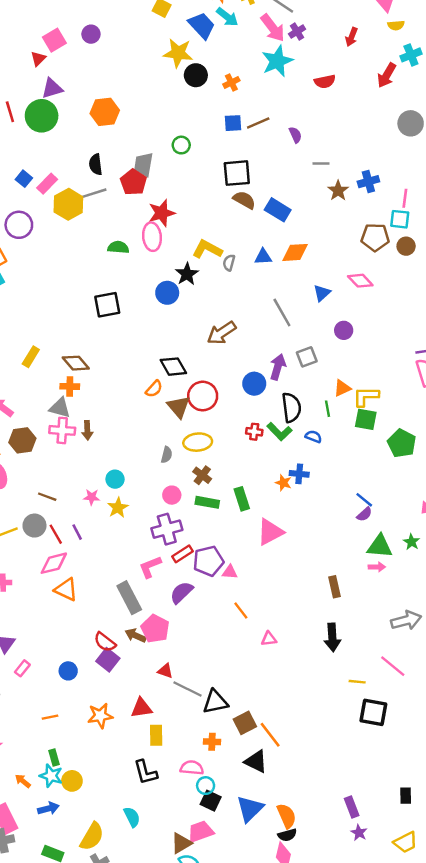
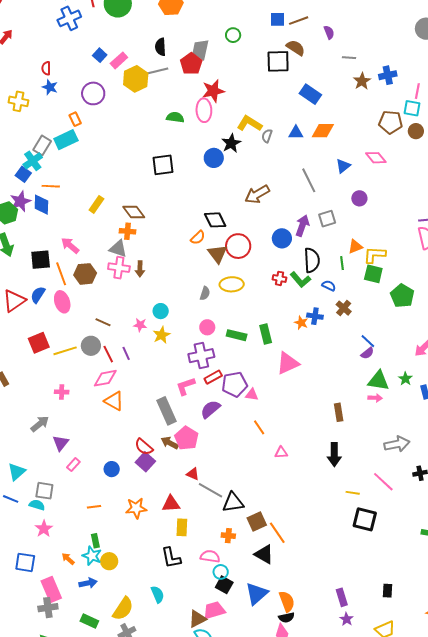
brown semicircle: (244, 200) -> (296, 48), moved
brown cross: (202, 475) -> (344, 308), moved

